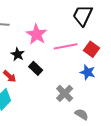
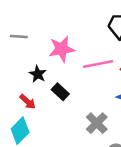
pink star: (37, 34) -> (62, 49), turned 30

